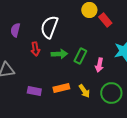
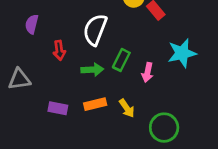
white semicircle: (49, 27) -> (95, 30), moved
green arrow: (59, 54) -> (92, 70), moved
green circle: (111, 93) -> (164, 128), moved

